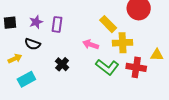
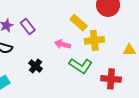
purple rectangle: (57, 24) -> (28, 27), turned -42
red cross: (136, 67) -> (111, 79), moved

